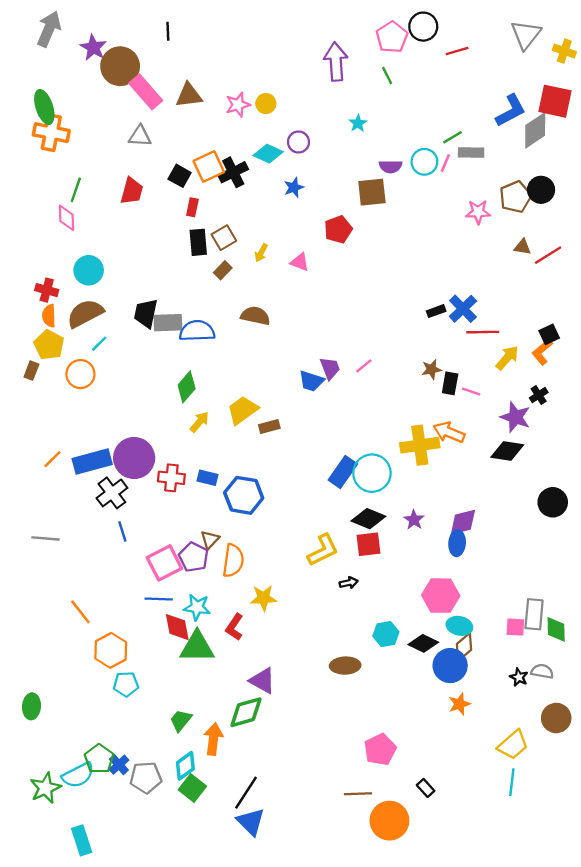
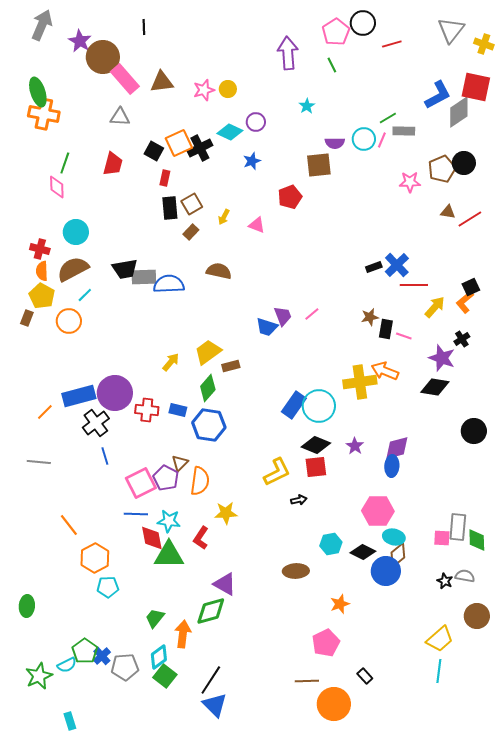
black trapezoid: (146, 313) -> (125, 269), turned -112
green diamond: (187, 387) -> (208, 388), moved
orange line: (52, 459) -> (45, 412), moved
orange star: (459, 704) -> (340, 604), moved
cyan semicircle: (78, 775) -> (67, 665), size x0.7
cyan rectangle: (82, 840) -> (70, 721), size x0.7

